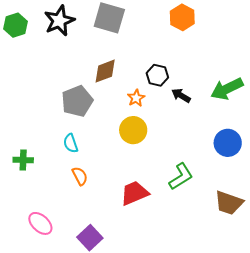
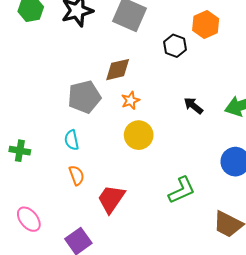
black hexagon: (157, 75) -> (175, 46), moved
orange star: (136, 98) -> (130, 100), moved
red trapezoid: (134, 193) -> (111, 199), moved, turned -40

